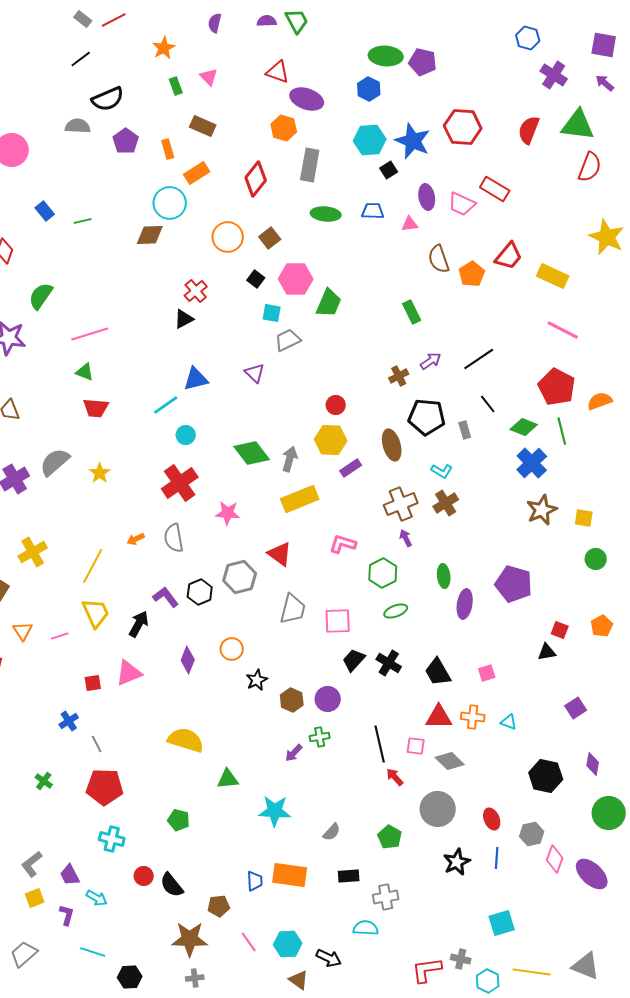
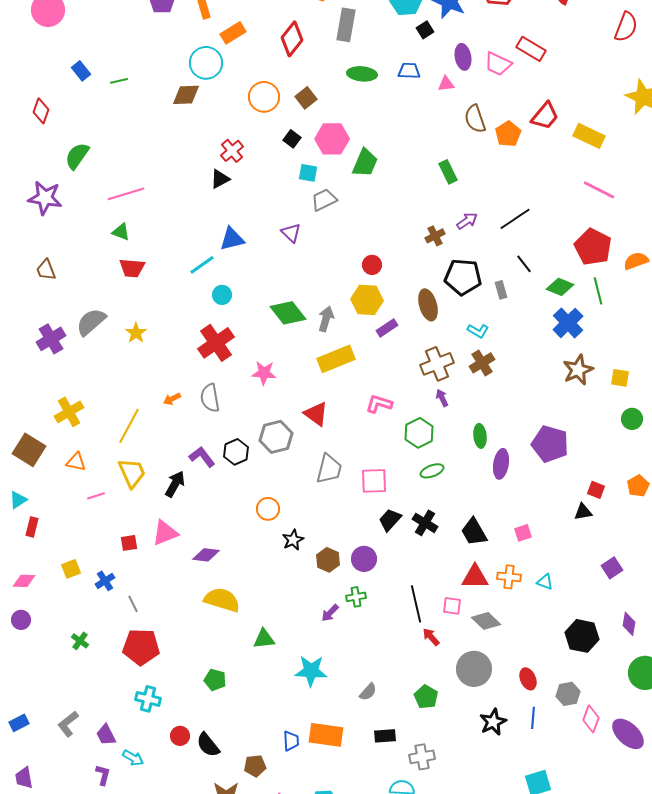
orange triangle: (23, 631) -> (76, 462), moved, turned -45
purple diamond: (188, 660) -> (206, 555), moved, turned 76
yellow square: (35, 898) -> (71, 569), moved

